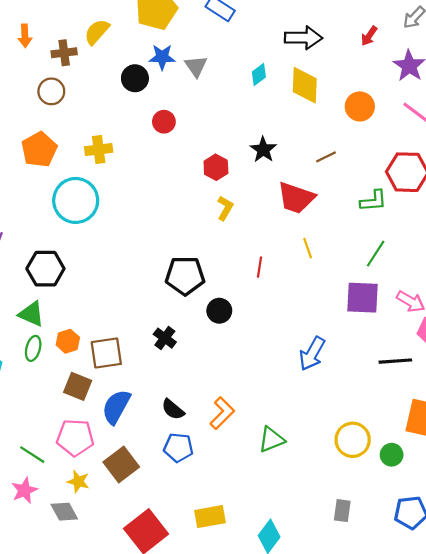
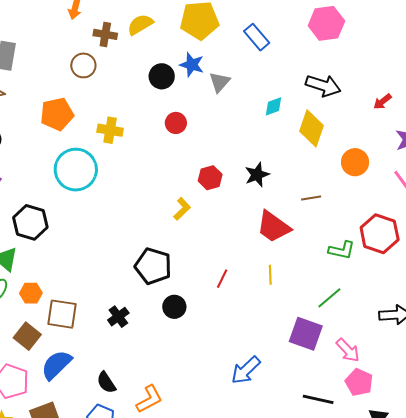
yellow L-shape: (225, 208) -> (182, 209), moved

